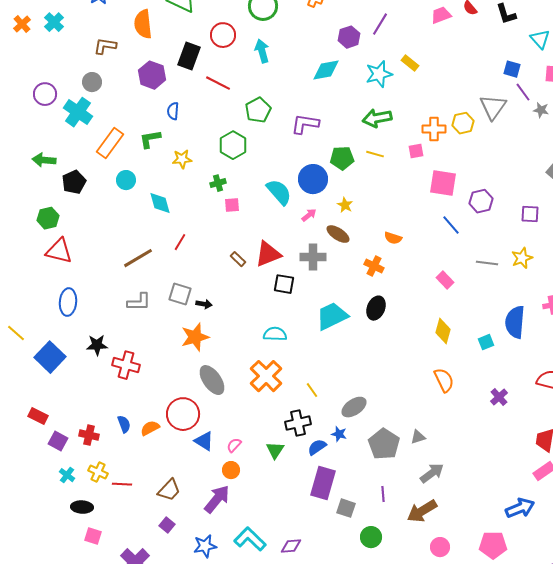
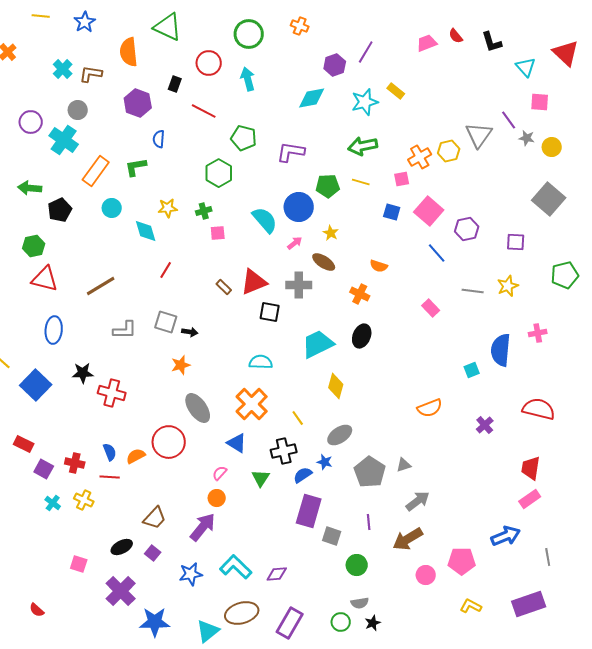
cyan cross: (54, 22) -> (63, 69), moved
black rectangle: (189, 56) -> (175, 84), size x0.6
blue square: (512, 69) -> (392, 212), moved
green pentagon: (258, 110) -> (244, 138), turned -30
orange cross: (434, 129) -> (420, 157), turned -30
yellow star: (182, 159) -> (168, 208), moved
pink square: (443, 183) -> (429, 211), turned 32
brown line: (138, 258) -> (101, 286), moved
yellow diamond: (443, 331) -> (336, 386), moved
orange star: (195, 337) -> (181, 365), size x0.7
orange semicircle: (444, 380) -> (430, 408), turned 95
blue triangle: (204, 441) -> (237, 443), moved
red line: (122, 484) -> (110, 477), moved
black ellipse: (82, 507) -> (122, 547), moved, turned -30
pink pentagon: (493, 545) -> (462, 561), moved

